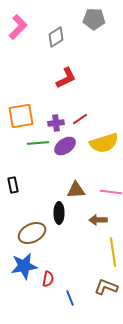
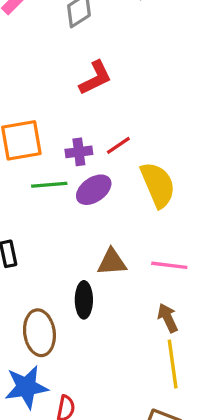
yellow semicircle: (104, 143) -> (158, 185), turned -96
brown arrow: (98, 220) -> (168, 318), moved, turned 66
brown ellipse: (32, 233) -> (39, 333), turned -72

